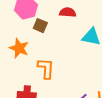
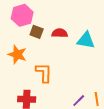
red semicircle: (68, 12) -> (60, 33), moved

